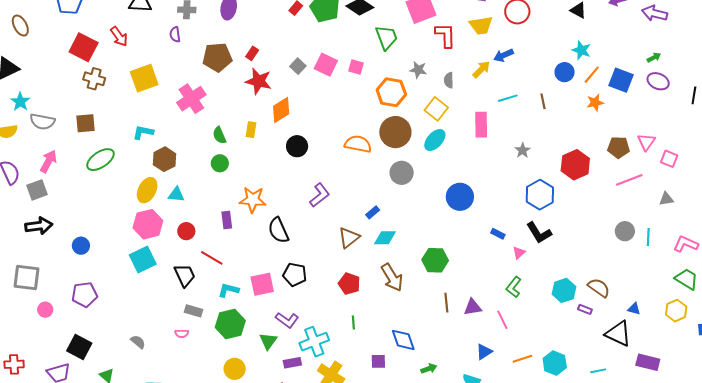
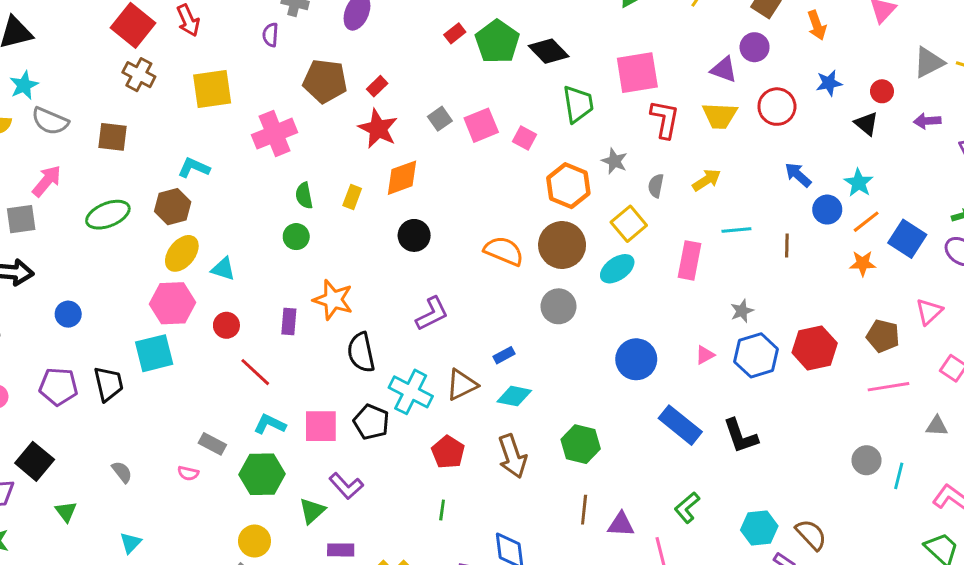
blue arrow: (504, 55) -> (798, 175), moved, turned 54
pink square: (326, 65) -> (481, 125), turned 30
pink triangle: (646, 142) -> (929, 312), moved
brown hexagon: (165, 159) -> (173, 207), moved
green ellipse: (100, 160) -> (108, 215), moved
blue hexagon: (540, 195) -> (756, 355), moved
blue rectangle: (498, 234) -> (680, 425), size x2.0
pink triangle: (519, 253) -> (705, 355), moved
black trapezoid: (185, 275) -> (109, 384), moved
cyan cross: (314, 342) -> (411, 392), moved, turned 36

